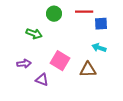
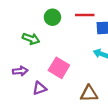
brown triangle: (88, 70) -> (89, 94), moved
purple triangle: (42, 80) -> (40, 88), turned -40

